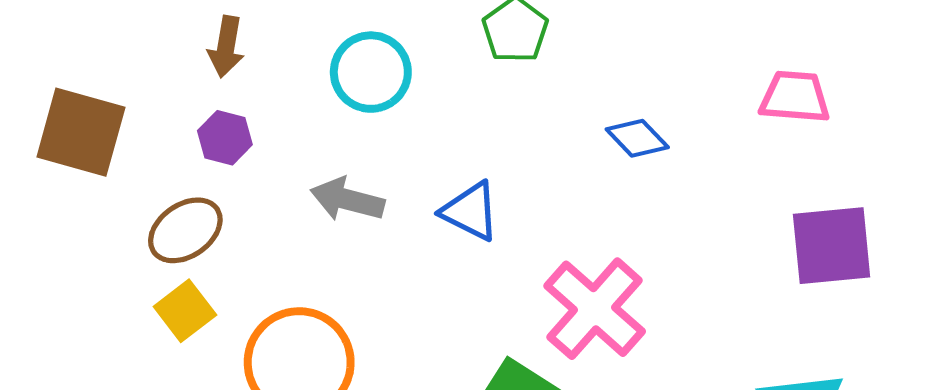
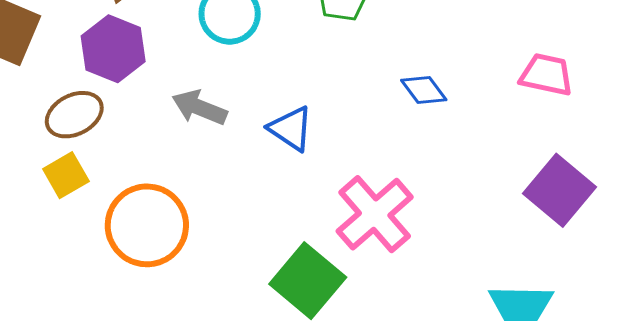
purple hexagon: (225, 138) -> (113, 49), size x1.6
purple square: (832, 246) -> (559, 190), turned 38

